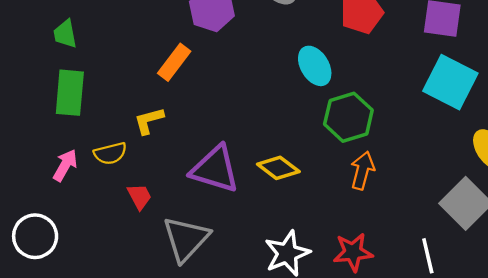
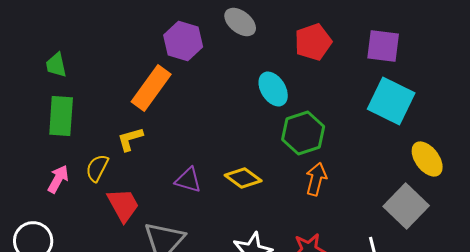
orange rectangle: (174, 62) -> (151, 88), size x1.4
yellow semicircle: (110, 153) -> (97, 168), turned 132
purple triangle: (215, 169) -> (188, 180), size x0.6
red trapezoid: (140, 197) -> (123, 205), size x1.5

